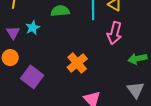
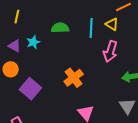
purple triangle: (13, 33) -> (15, 46), turned -32

